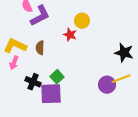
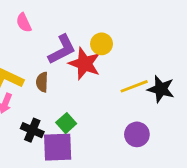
purple L-shape: (40, 16) -> (62, 50), moved
red star: (70, 35) -> (85, 64), size x1.6
yellow line: (121, 79) -> (134, 86), moved

